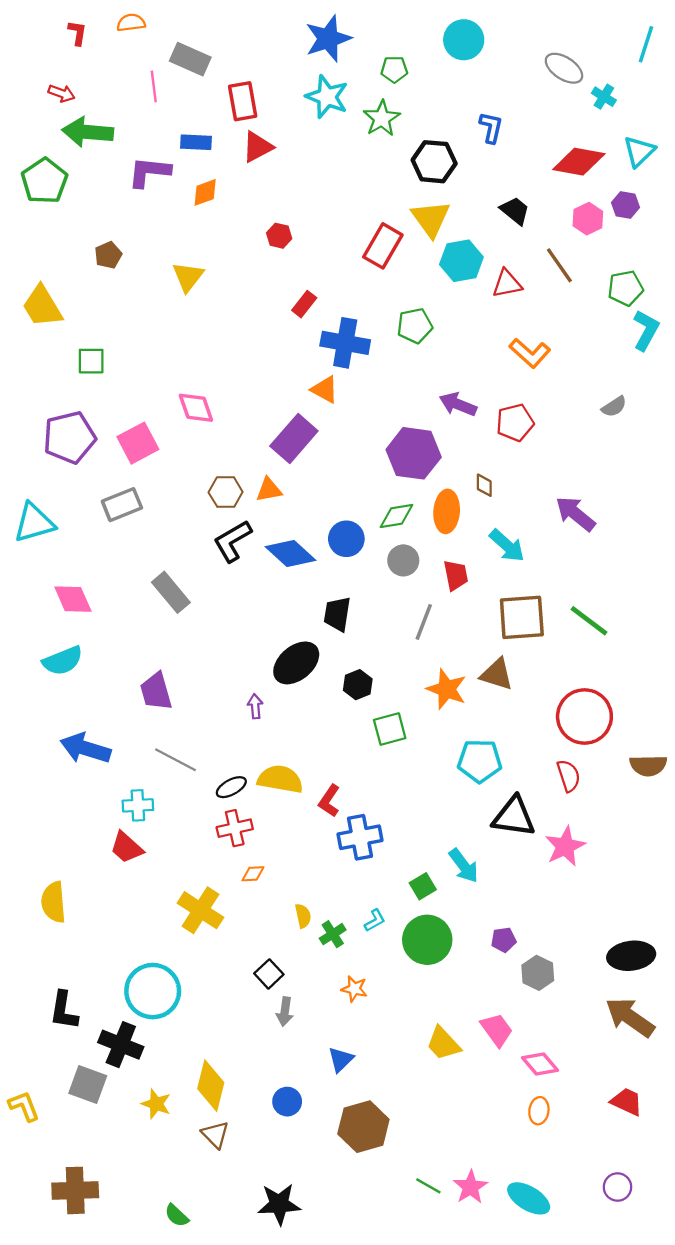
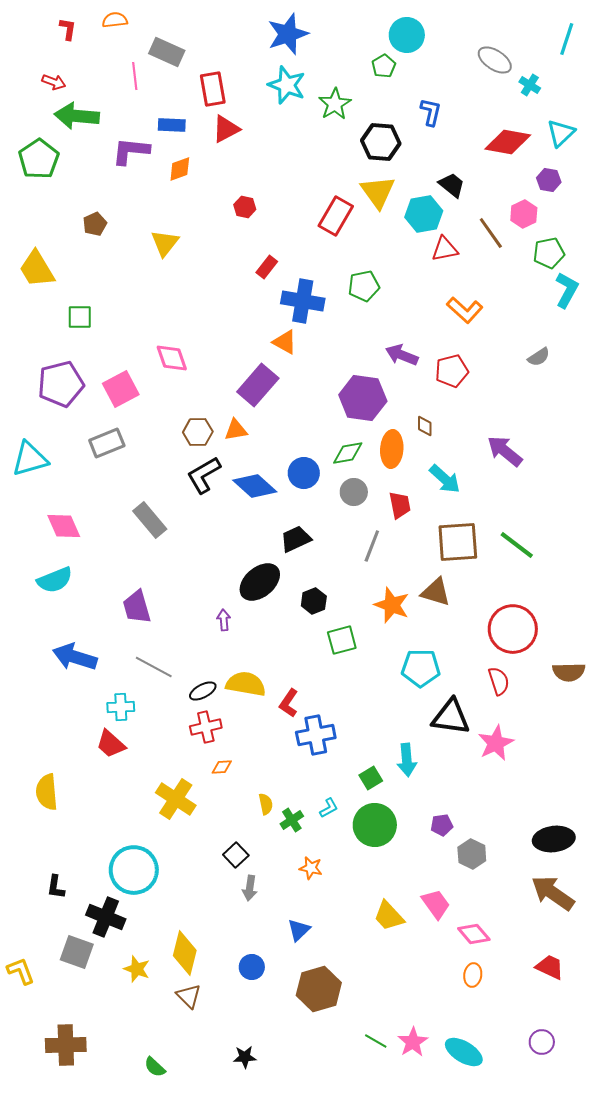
green pentagon: (394, 69) -> (384, 66), moved, turned -30
pink hexagon: (588, 219) -> (524, 214), moved
cyan hexagon: (461, 261) -> (424, 214), moved
black trapezoid: (337, 614) -> (296, 539), turned 56
cyan arrow: (464, 866) -> (407, 760), turned 32
black L-shape: (64, 1010) -> (56, 887), size x0.7
black star: (279, 1204) -> (245, 1057), size x0.6

